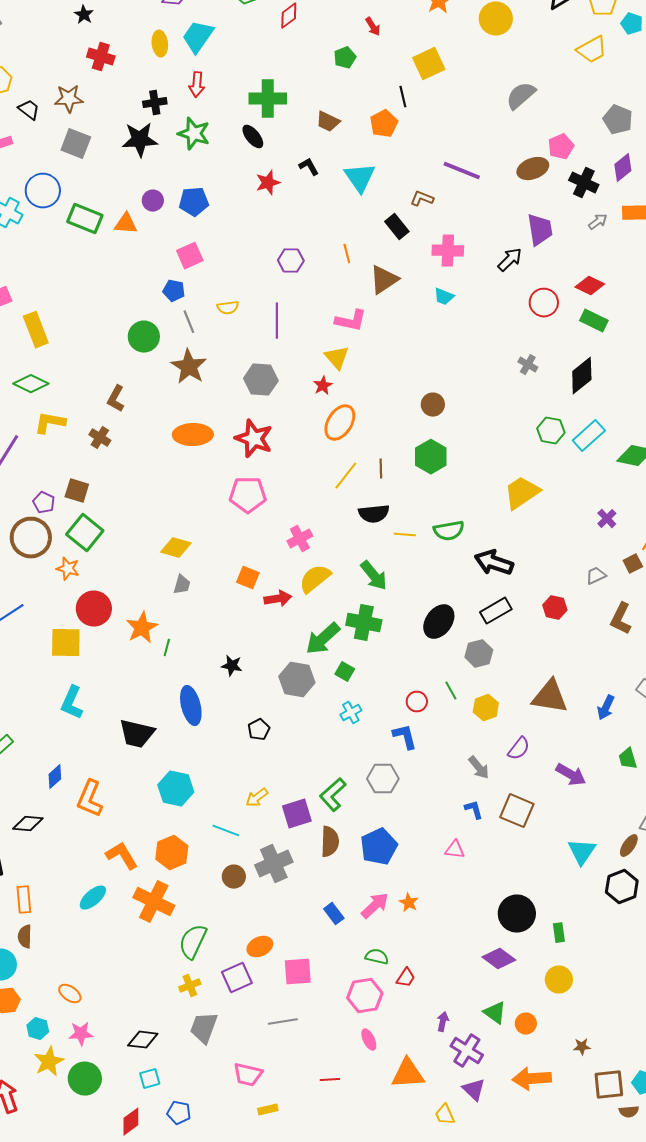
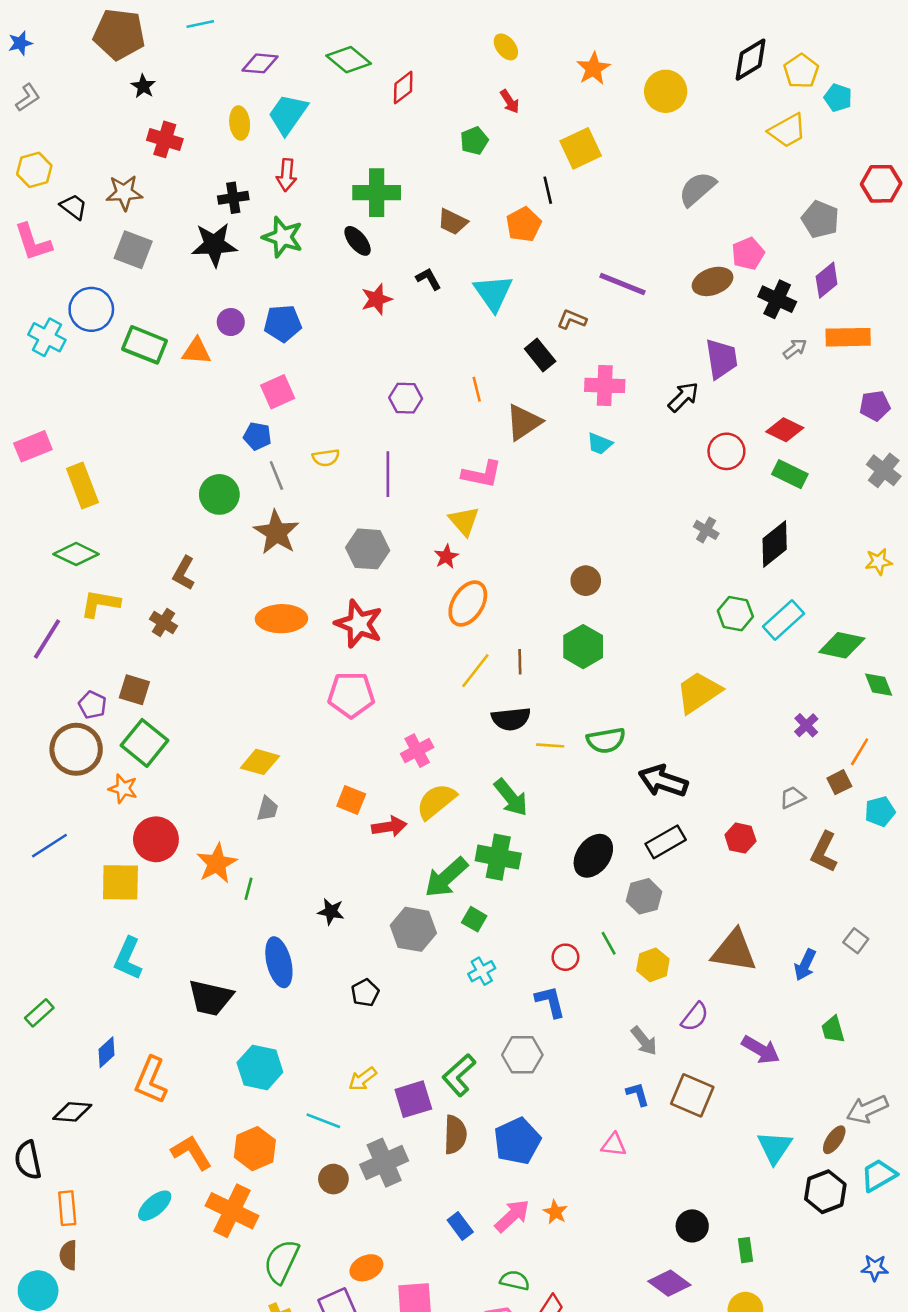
black circle: (517, 914) -> (692, 1226), size x0.7

